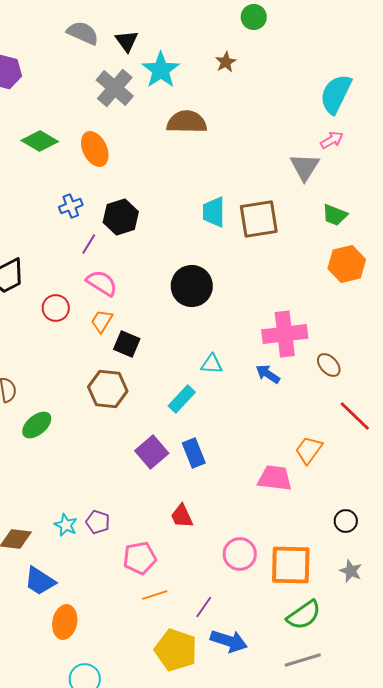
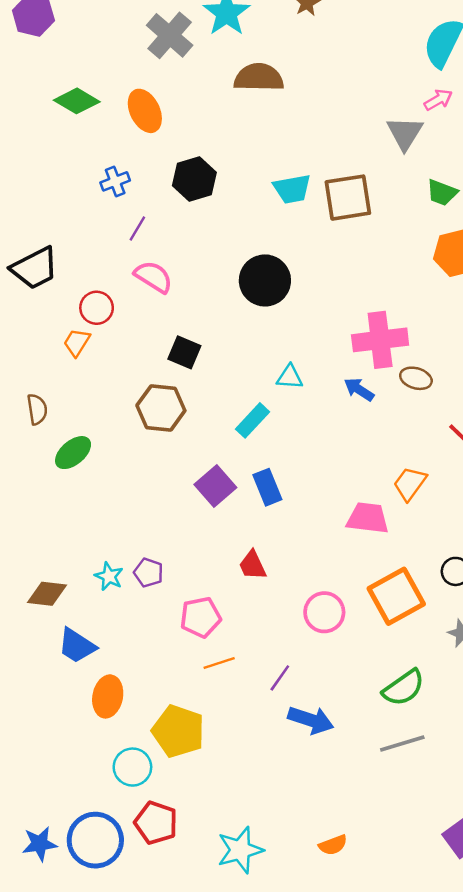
cyan trapezoid: (214, 212) -> (292, 189), turned -100
black hexagon: (121, 217) -> (194, 179), moved
orange trapezoid: (102, 321) -> (77, 342), moved
brown ellipse: (329, 365) -> (416, 378), moved, turned -30
orange square: (291, 565) -> (396, 596), moved, turned -30
yellow pentagon: (176, 650) -> (178, 731), moved

